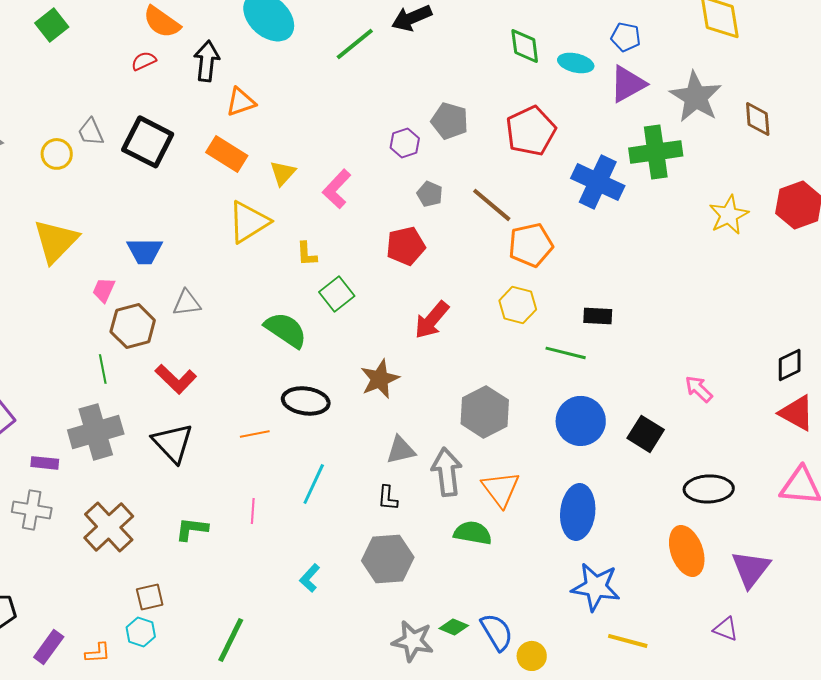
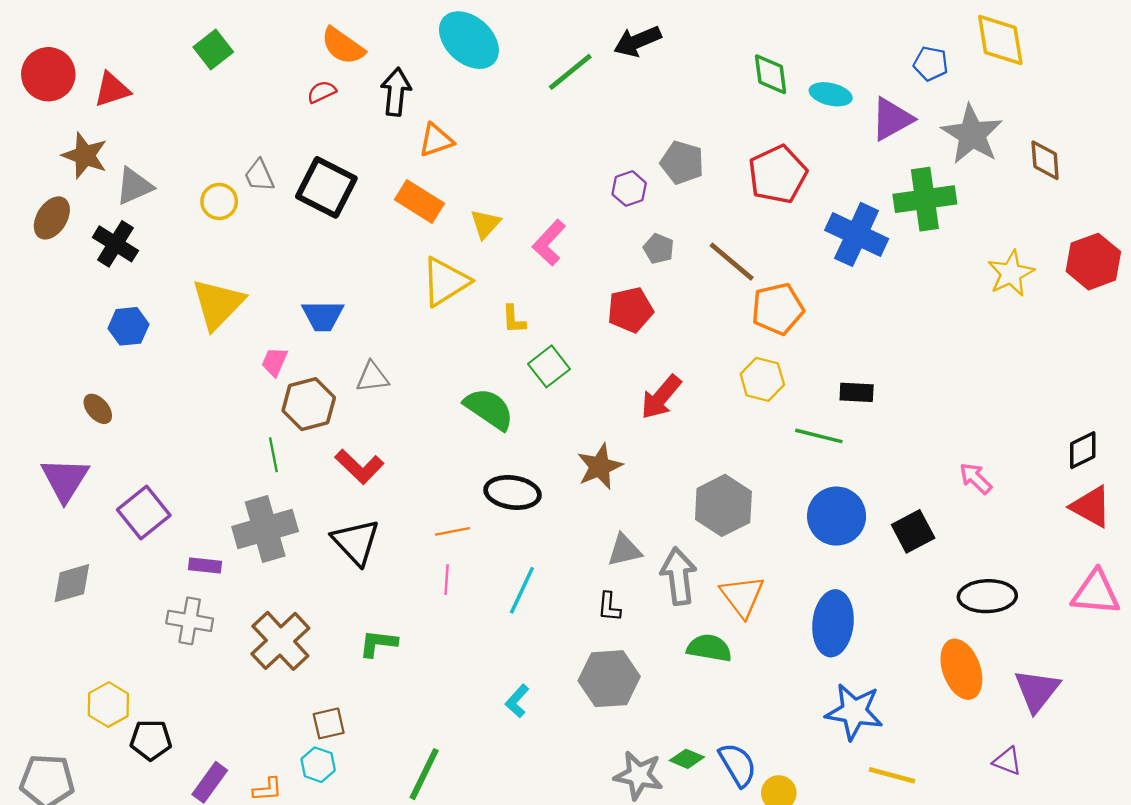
blue pentagon: (626, 37) -> (931, 64), moved
black square: (646, 434) -> (913, 531), turned 30
pink line: (253, 511) -> (447, 580), moved

